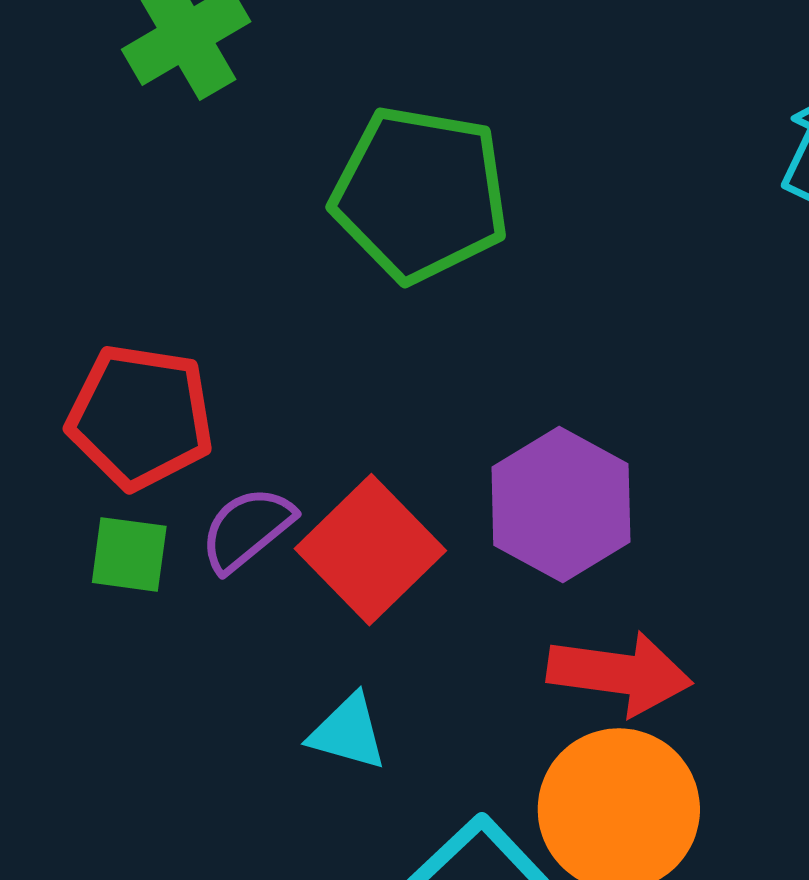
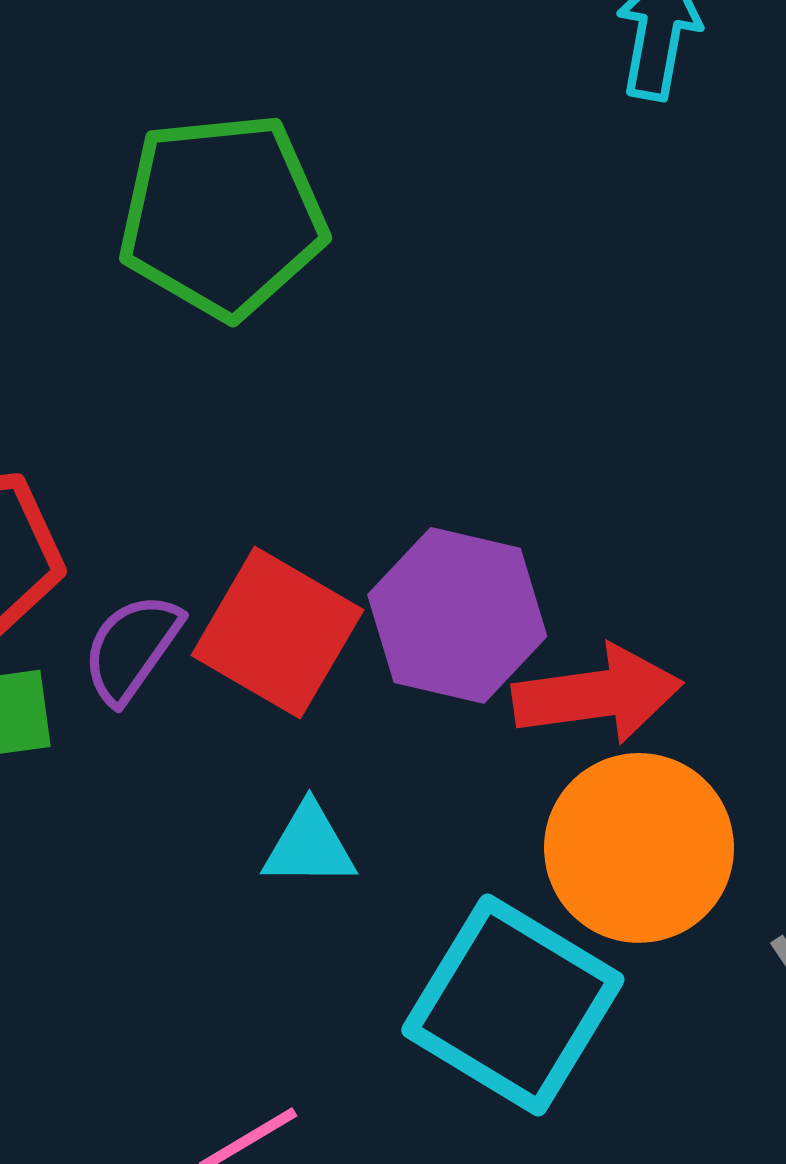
purple hexagon: (561, 505) -> (457, 615), moved

